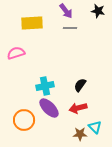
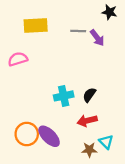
purple arrow: (66, 11) -> (97, 38), moved
cyan cross: (45, 86) -> (64, 96), moved
purple ellipse: (49, 108) -> (49, 136), moved

